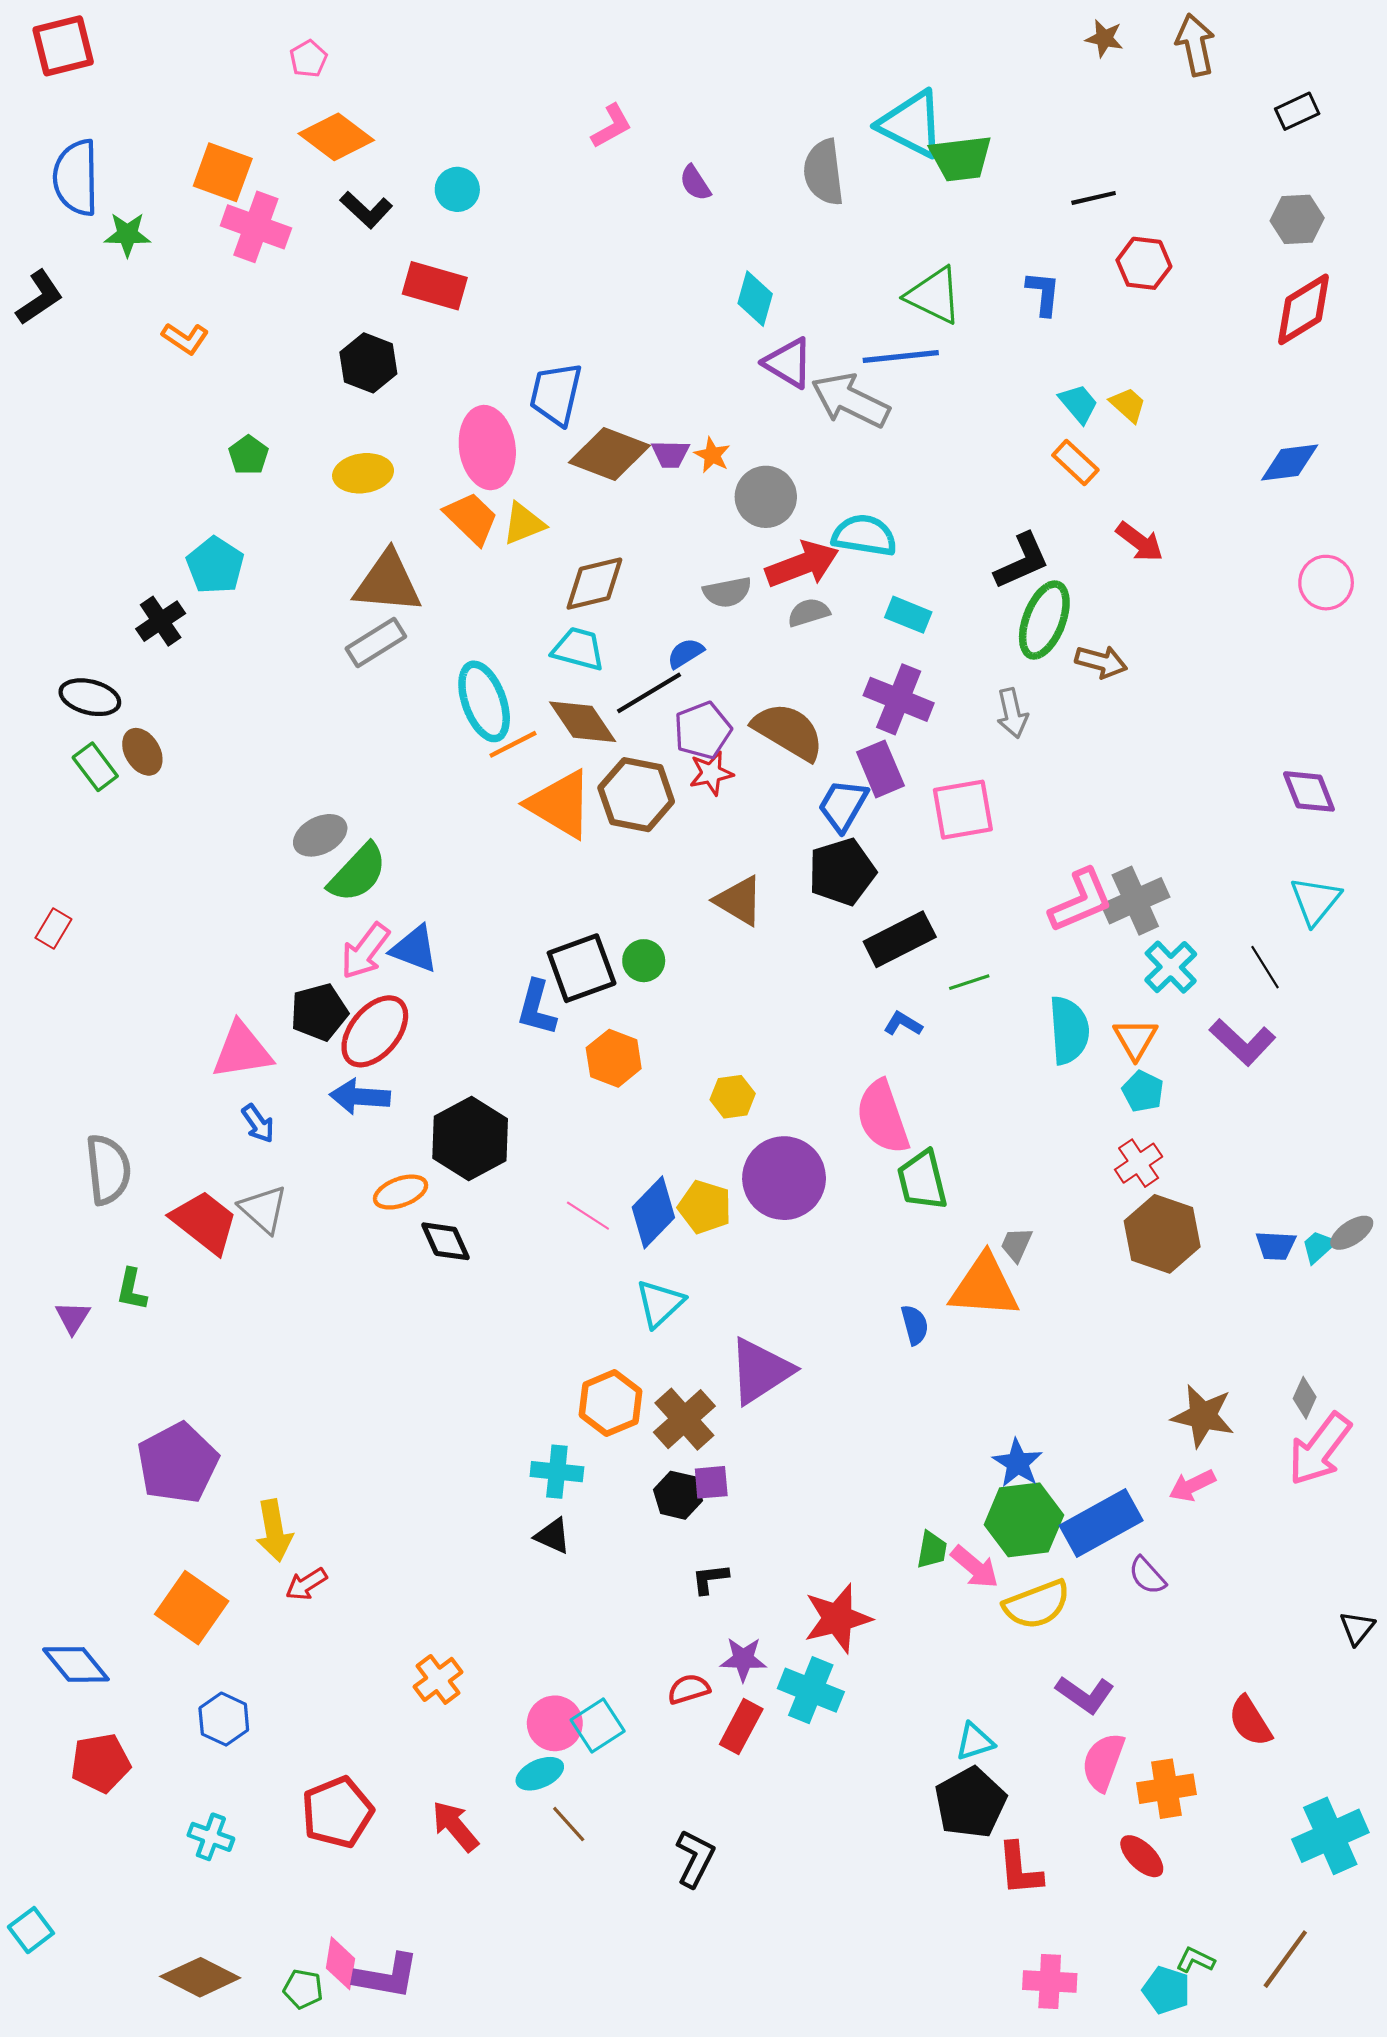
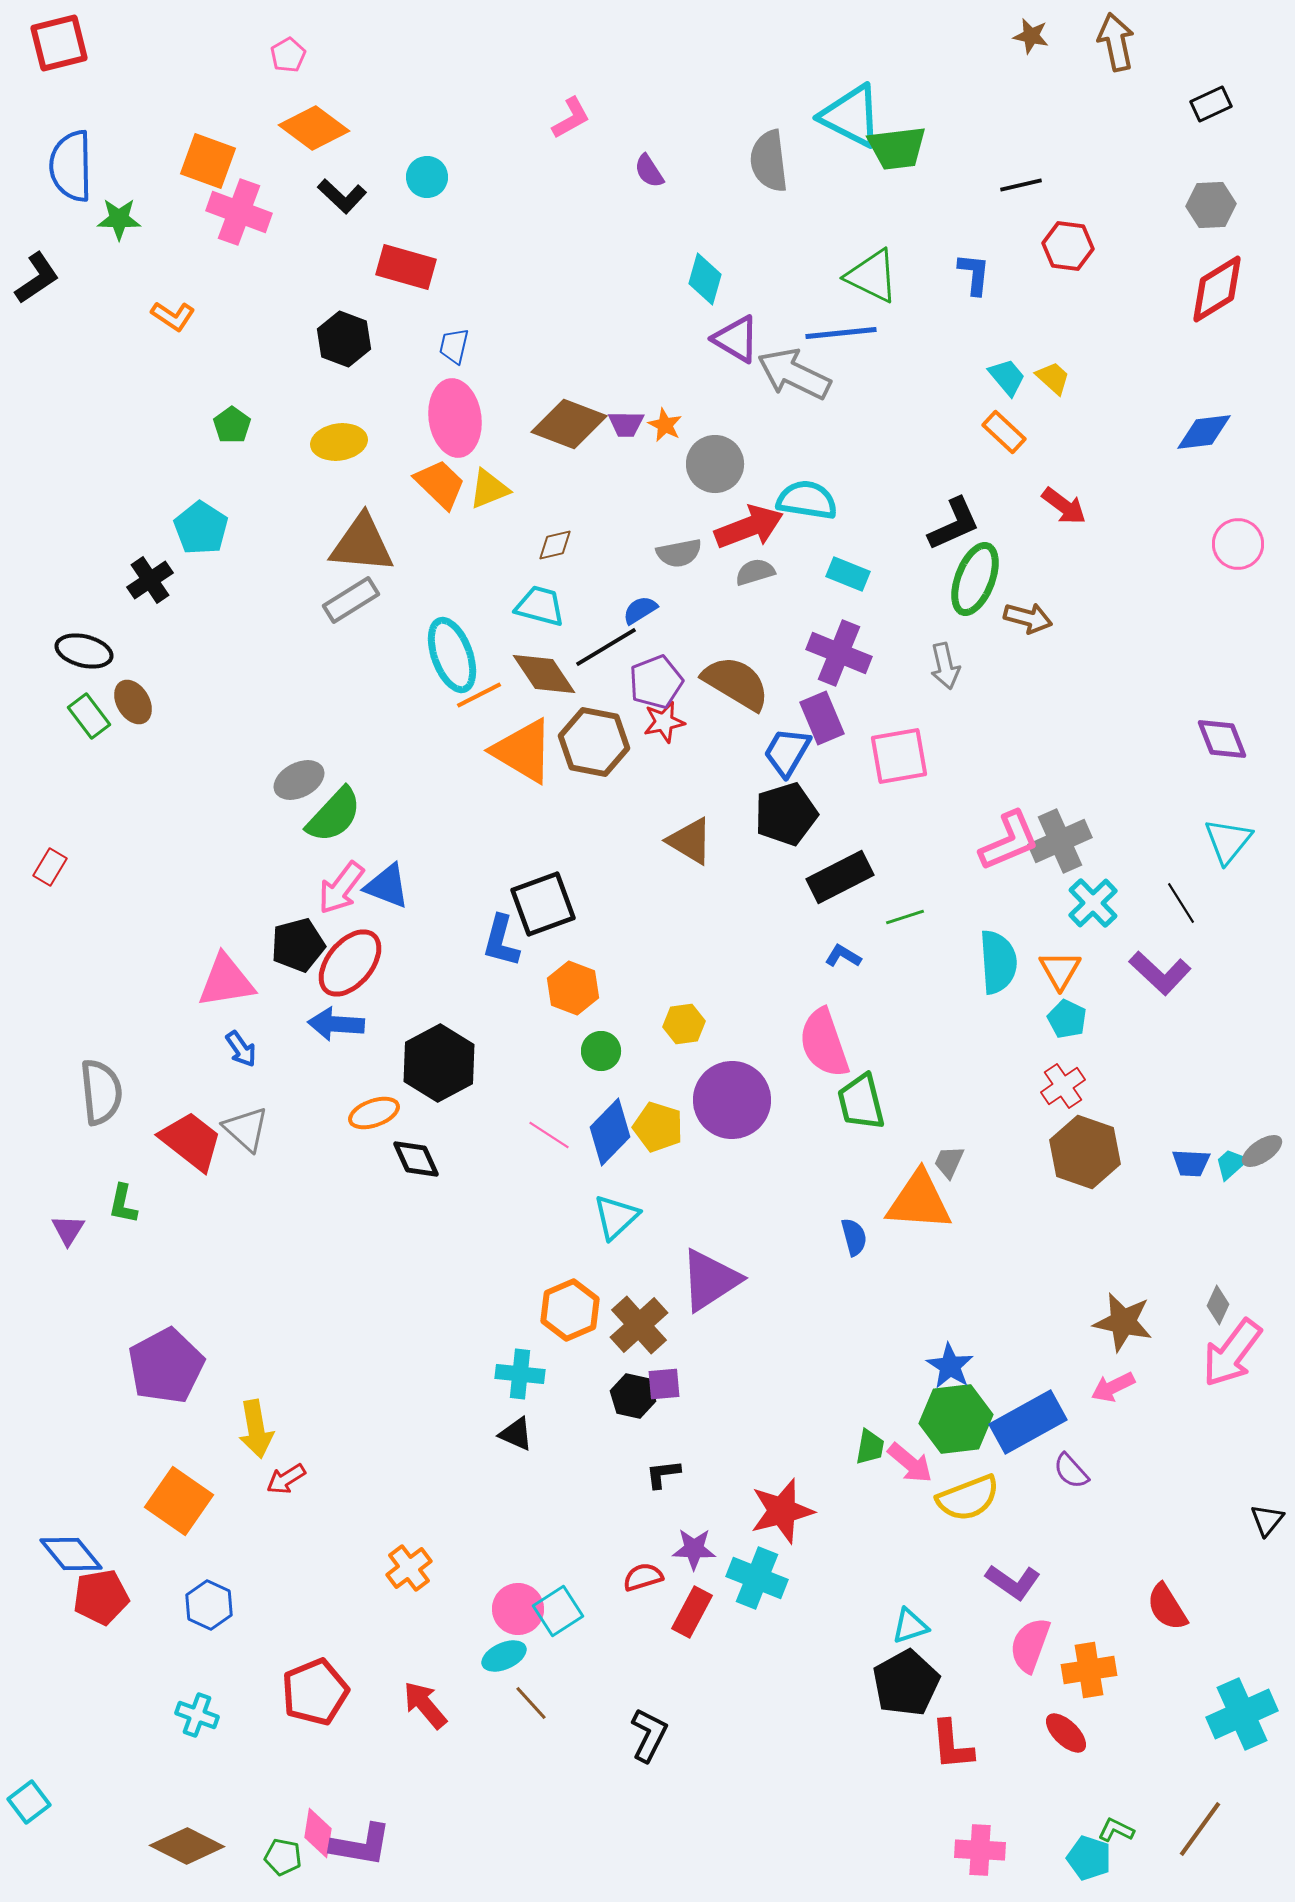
blue trapezoid: (556, 394) -> (454, 346), moved, size x0.6
brown diamond: (594, 584) -> (555, 545), size x0.6
green circle: (644, 961) -> (601, 1051), moved
red pentagon: (101, 1763) -> (101, 1597), moved

